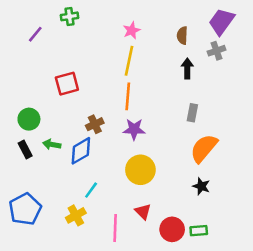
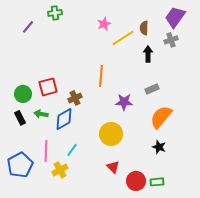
yellow line: (129, 61) -> (123, 38), moved, turned 45
red square: (67, 84) -> (48, 87), moved
gray rectangle: (192, 113) -> (152, 89), turned 56
purple star: (134, 129) -> (124, 102), moved
pink line: (115, 228) -> (46, 151), moved

